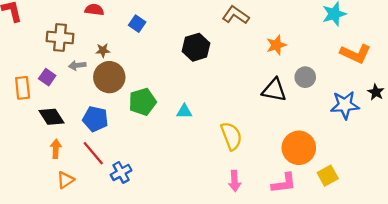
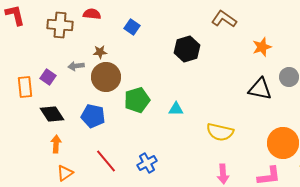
brown cross: (60, 38) -> (60, 25), moved
yellow semicircle: (231, 136) -> (220, 132), turned 124
red line: (93, 153) -> (106, 161), moved
blue cross: (121, 172) -> (147, 163), moved

